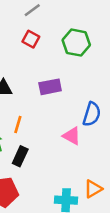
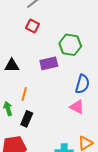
green hexagon: (76, 43) -> (70, 45), moved
pink triangle: (72, 136) -> (77, 107), moved

